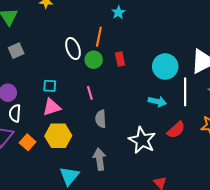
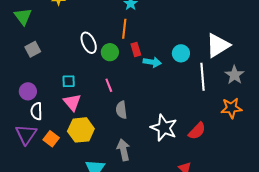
orange line: (99, 37) -> (124, 29), moved
cyan circle: (165, 67) -> (181, 53), size x0.7
cyan arrow: (157, 102) -> (152, 62), moved
pink triangle: (52, 107) -> (72, 102), turned -48
red semicircle: (176, 130) -> (197, 131), moved

